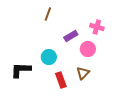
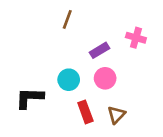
pink circle: (88, 49) -> (105, 78), moved
brown triangle: (83, 73) -> (116, 115), moved

